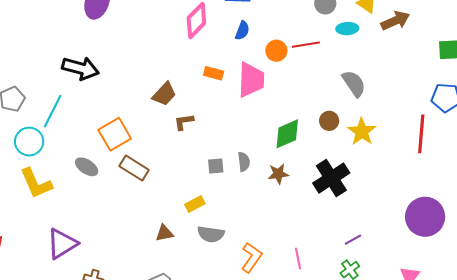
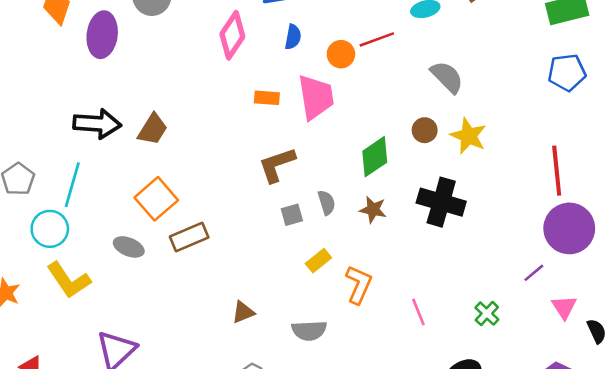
brown trapezoid: (164, 94) -> (153, 129), moved
brown L-shape: (184, 122) -> (277, 165), moved, size x1.5
red line: (421, 134) -> (557, 171), moved
brown rectangle: (134, 168) -> (189, 237), turned -44
brown star: (278, 174) -> (373, 210), turned 30
black cross: (331, 178) -> (441, 202), turned -30
yellow rectangle: (195, 204) -> (318, 261), moved
gray semicircle: (211, 234) -> (309, 330), moved
purple line: (353, 240) -> (534, 273), moved
orange L-shape: (251, 257) -> (359, 285), moved

